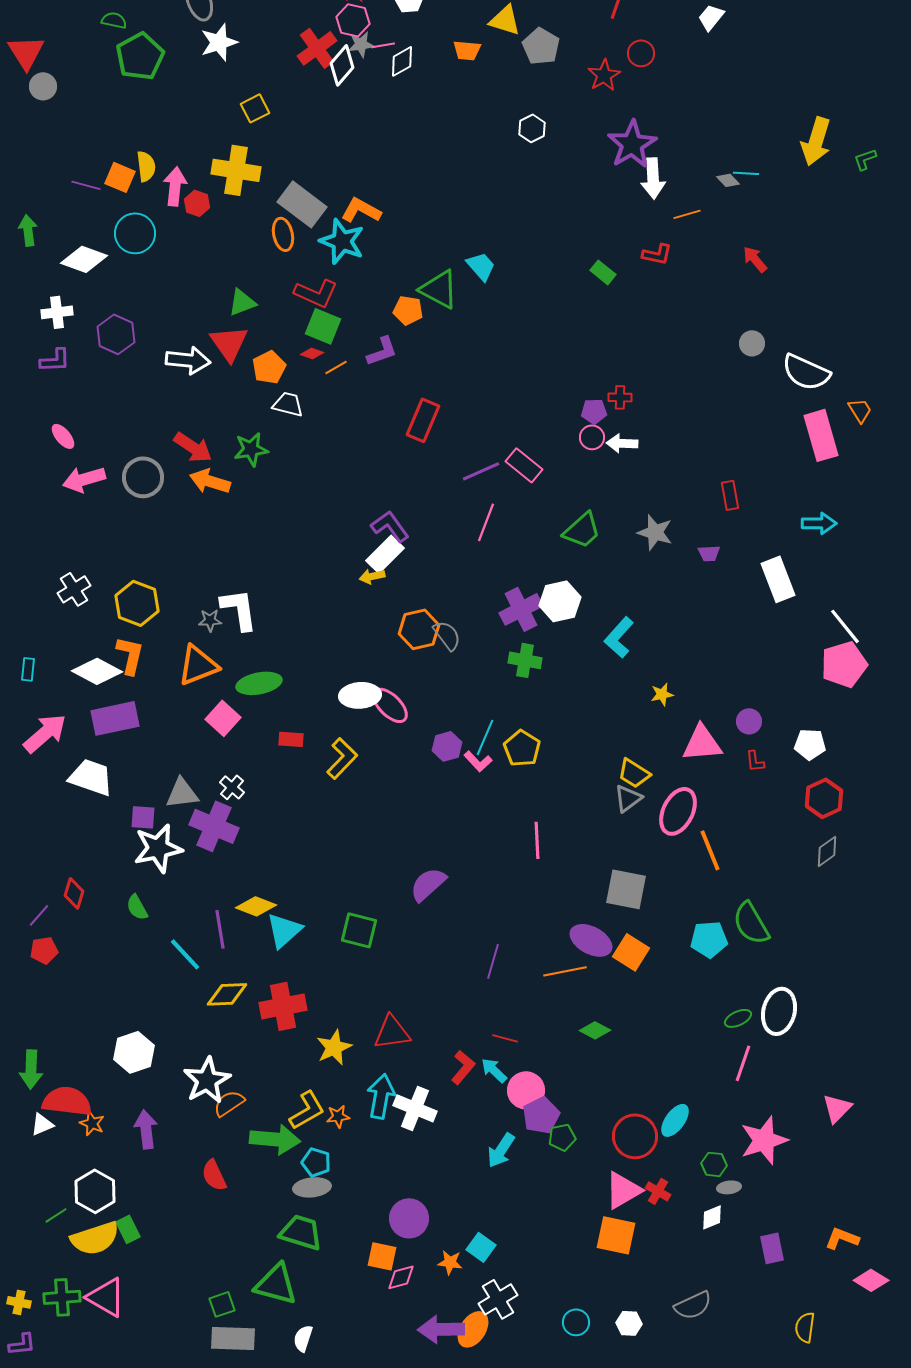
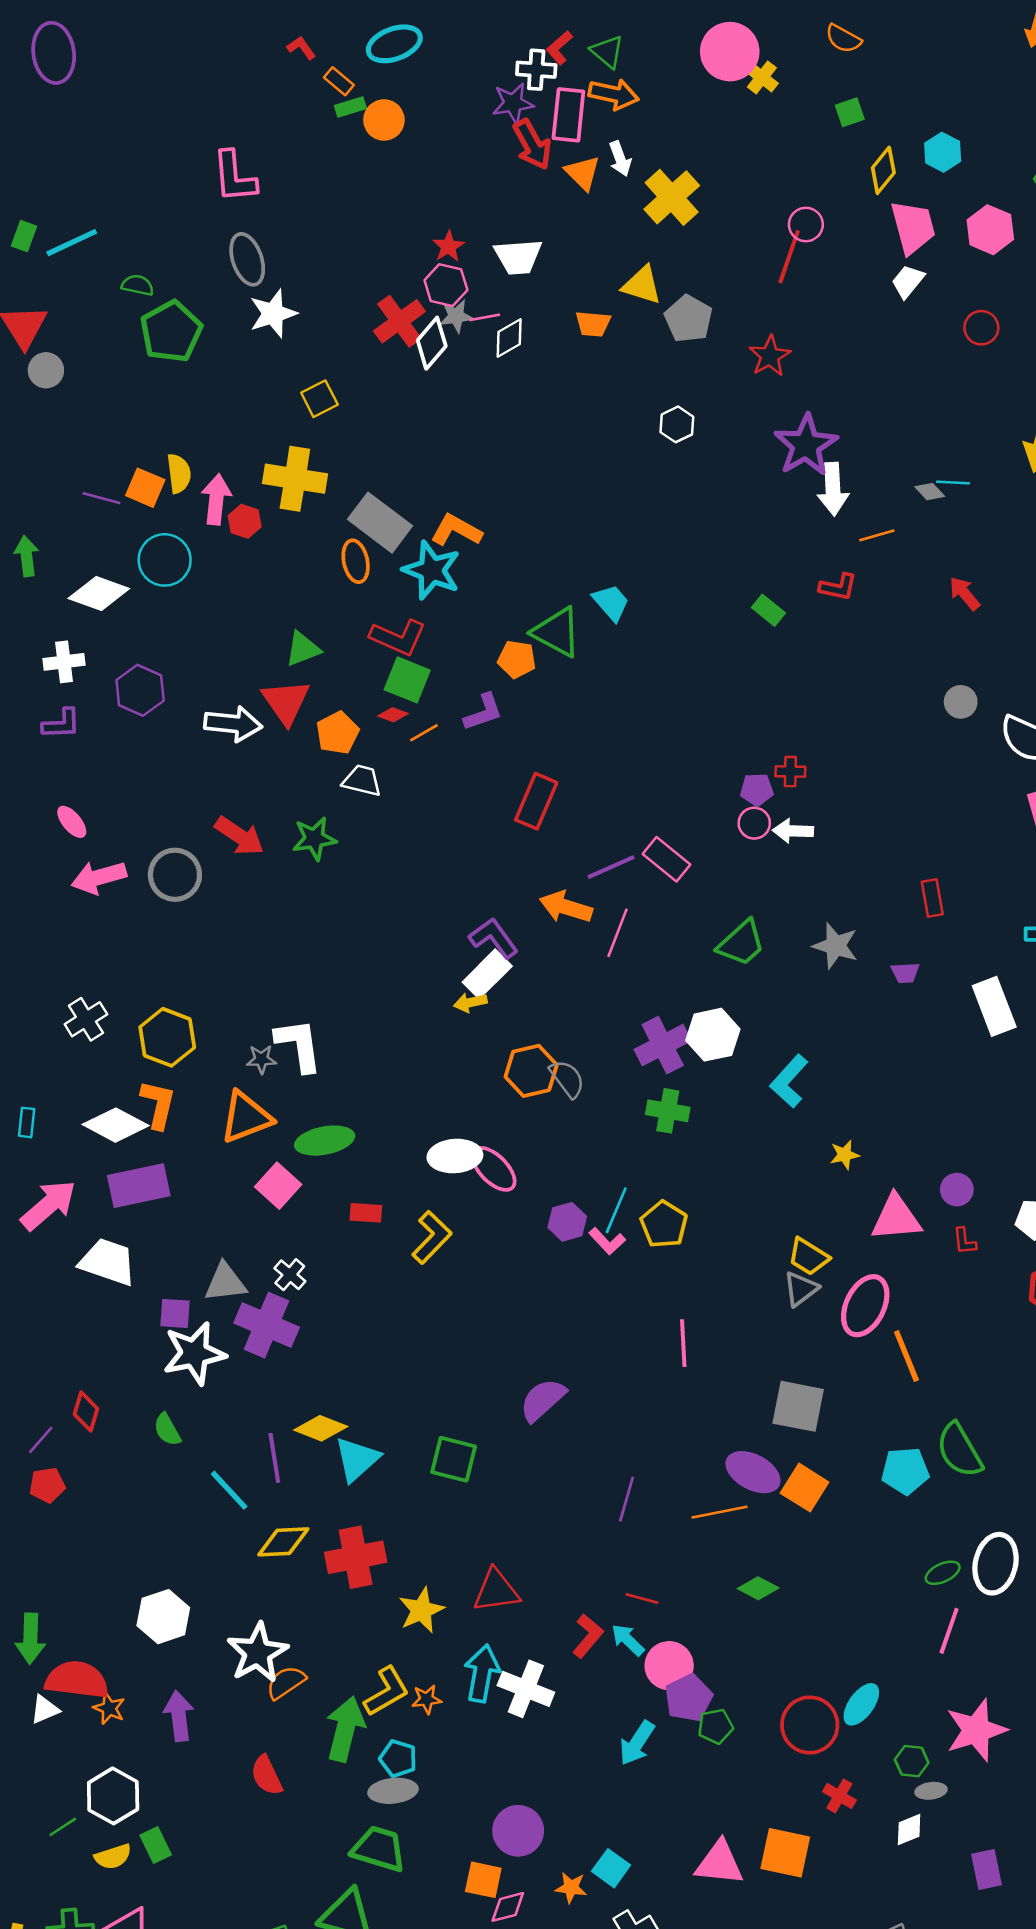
red circle: (641, 53) -> (981, 328), moved
orange arrow: (210, 481) -> (566, 907), moved
green arrow: (275, 1139) -> (345, 1729), turned -81
pink triangle: (623, 1190) -> (719, 1863), moved, turned 36
yellow semicircle: (95, 1238) -> (113, 1857), size x0.6

